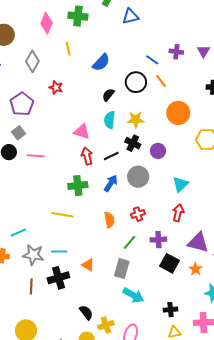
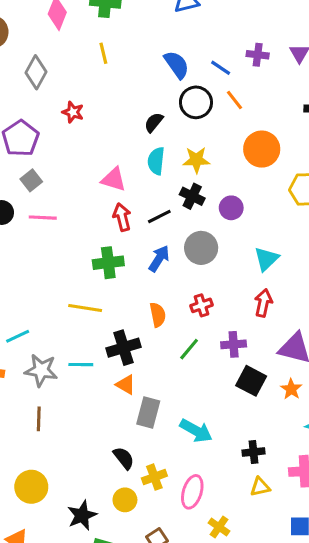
yellow line: (68, 49) -> (103, 53), moved
blue semicircle: (101, 62) -> (177, 65), moved, turned -78
gray square: (18, 133) -> (31, 180), moved
gray rectangle: (122, 269) -> (148, 413), moved
black cross: (58, 278) -> (124, 348), moved

